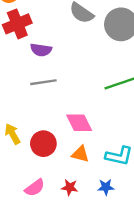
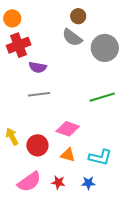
pink diamond: (79, 123) -> (68, 129), turned -45
pink semicircle: (35, 188) -> (29, 182), size x1.4

